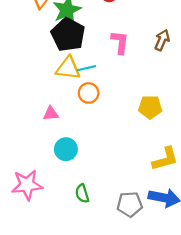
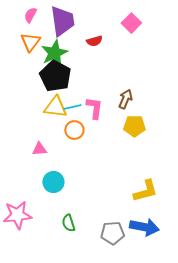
brown arrow: (162, 40) -> (125, 99), moved
pink L-shape: (120, 42) -> (94, 108), moved
yellow pentagon: (150, 107) -> (134, 126), moved

